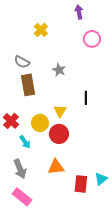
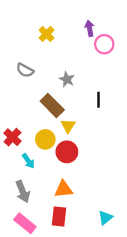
purple arrow: (79, 12) -> (90, 28), moved
brown rectangle: (28, 85) -> (52, 105), moved, turned -35
black line: (86, 98) -> (99, 100), moved
cyan triangle: (101, 179) -> (105, 218), moved
red rectangle: (81, 184) -> (59, 216), moved

